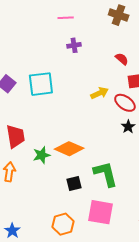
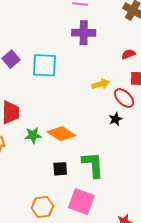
purple cross: (74, 45) -> (84, 33), size x1.6
red semicircle: (122, 59) -> (128, 54), turned -72
black star: (128, 127) -> (116, 119), moved

